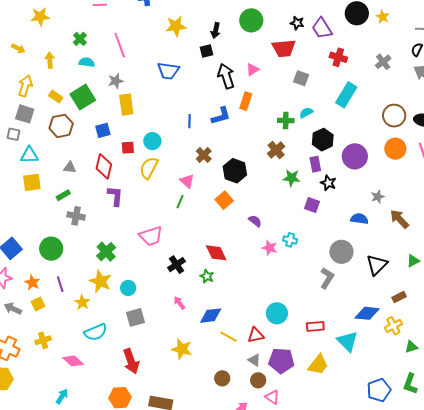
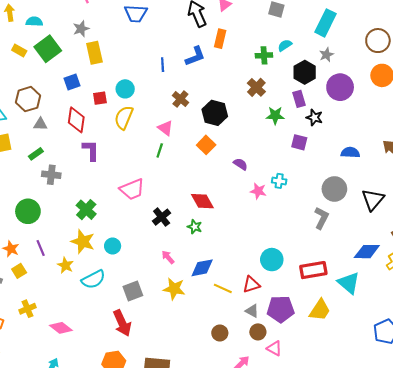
cyan semicircle: (87, 62) -> (34, 22), moved
brown hexagon: (61, 126) -> (28, 99), moved
gray star: (378, 197) -> (326, 55), moved
gray square: (135, 317) -> (133, 291), moved
red rectangle: (315, 326) -> (313, 270), size x1.4
cyan semicircle: (96, 332) -> (93, 279), moved
yellow star: (182, 349) -> (174, 289), moved

